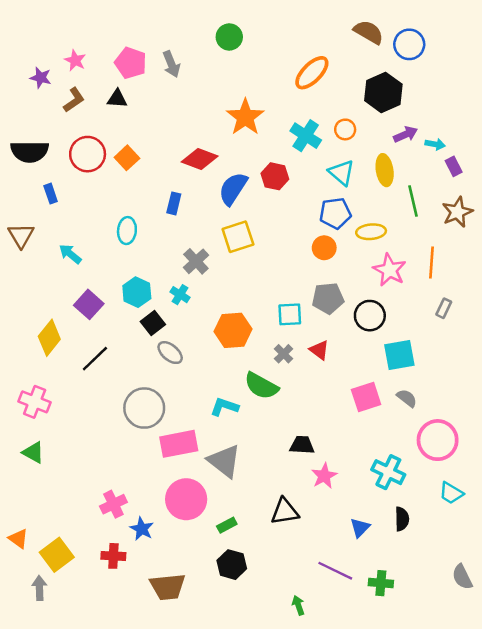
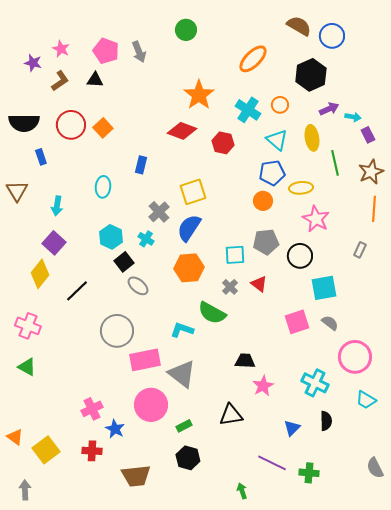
red diamond: (200, 159) -> (182, 131), moved
blue semicircle: (233, 189) -> (189, 228), moved
cyan arrow: (70, 254) -> (57, 206), turned -120
orange line: (431, 263) -> (374, 209), moved
purple square: (89, 304) -> (54, 243), moved
gray arrow: (39, 588) -> (25, 490), moved

